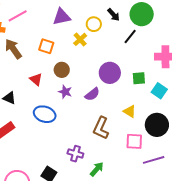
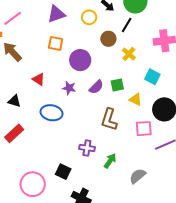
yellow cross: (80, 39) -> (129, 54), moved
orange square: (46, 46) -> (56, 43), moved
brown circle: (62, 70) -> (108, 39), moved
purple circle: (110, 73) -> (80, 60), moved
green square: (139, 78) -> (117, 85), moved
cyan square: (159, 91) -> (152, 77), moved

